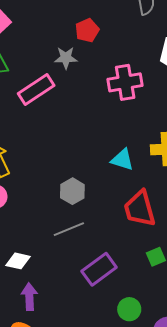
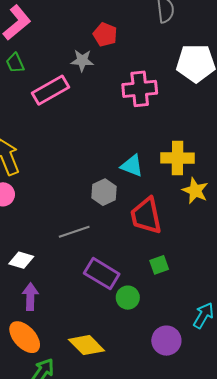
red pentagon: (87, 30) -> (105, 35), turned -30
gray hexagon: (72, 191) -> (104, 192), moved
purple rectangle: (99, 269) -> (102, 274), turned 64
green circle: (129, 309) -> (128, 298), moved

